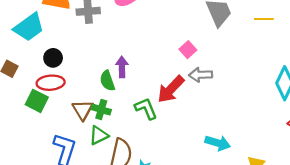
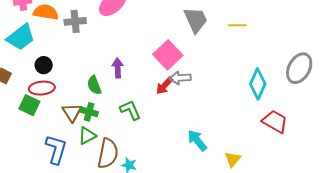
pink square: (188, 50) -> (168, 55), size x1.8
purple arrow: (122, 67) -> (118, 68), moved
red arrow: (171, 89) -> (164, 86), moved, size x0.7
cyan arrow: (218, 143) -> (197, 140), turned -145

